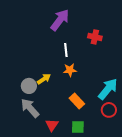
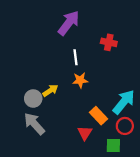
orange rectangle: (77, 101) -> (98, 116), moved
red triangle: (52, 125) -> (85, 133), moved
green square: (78, 127) -> (113, 145), moved

